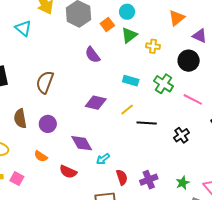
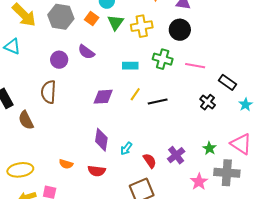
yellow cross: (153, 46) -> (142, 26), size x1.5
brown semicircle: (20, 119) -> (26, 120), moved
purple circle: (48, 124) -> (59, 60), moved
black cross: (181, 135) -> (208, 102), moved
purple diamond: (82, 143) -> (101, 140), turned 55

